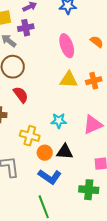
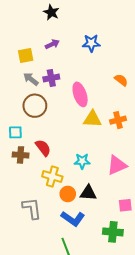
purple cross: (26, 28) -> (51, 78), moved
pink ellipse: (67, 46) -> (80, 94), moved
red semicircle: (21, 95) -> (43, 148), moved

